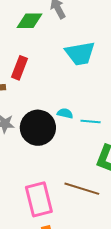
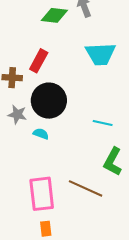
cyan semicircle: (65, 113) -> (41, 134), moved
black circle: (38, 128) -> (49, 101), moved

